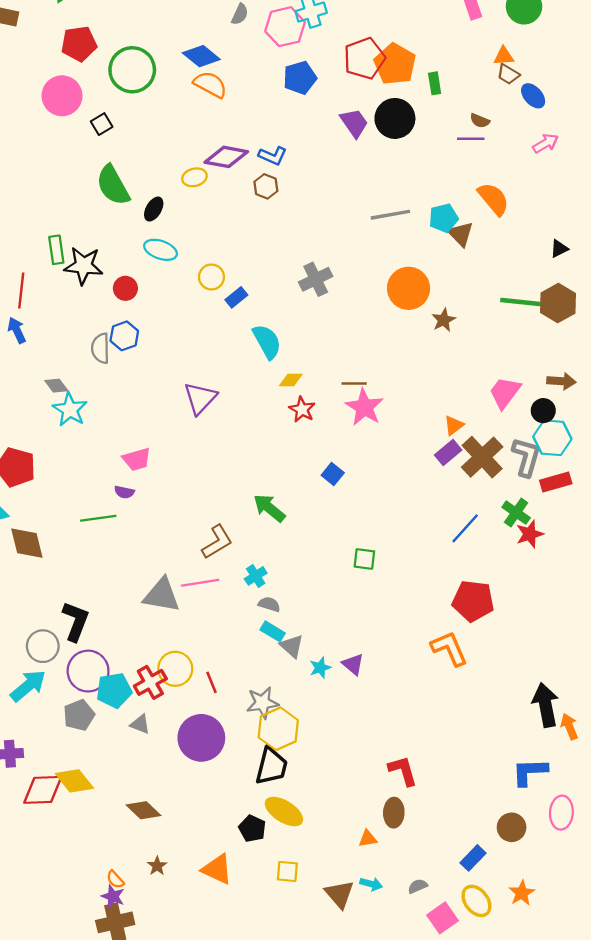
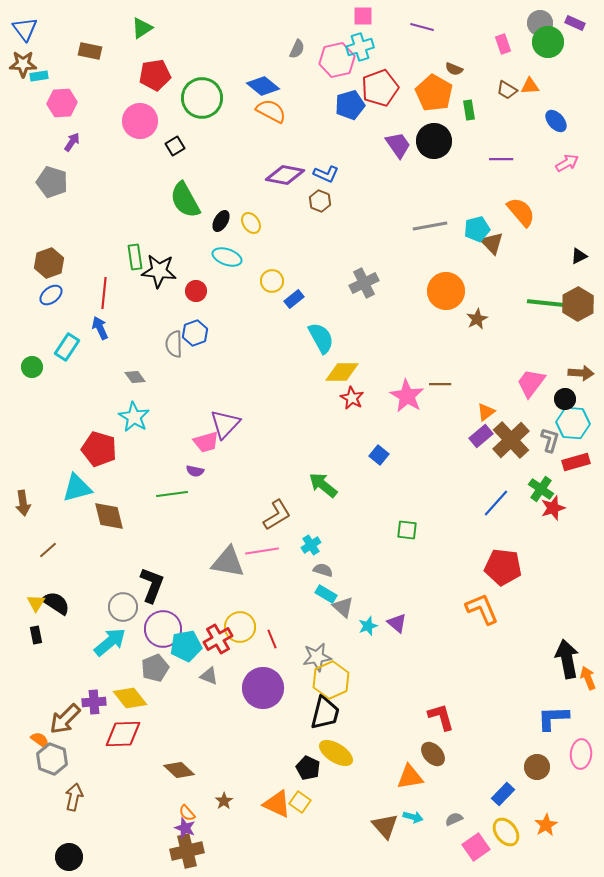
red pentagon: (364, 58) -> (380, 88), moved
brown trapezoid: (508, 74) -> (507, 90), moved
brown semicircle: (480, 121) -> (454, 69), moved
yellow ellipse: (194, 177) -> (251, 223), moved, turned 70
yellow diamond: (291, 380) -> (342, 372), size x1.6
brown line: (354, 383) -> (440, 384), moved
purple triangle: (200, 398) -> (225, 424), moved
cyan star: (70, 409) -> (134, 417), moved
gray L-shape: (526, 457) -> (550, 440), size x0.7
yellow diamond: (74, 781) -> (130, 698), moved
brown diamond: (144, 810) -> (179, 770), moved
brown ellipse: (394, 813) -> (433, 754), turned -45
orange triangle: (368, 839) -> (410, 777), size x1.6
yellow square: (287, 871) -> (300, 802), moved, turned 30

